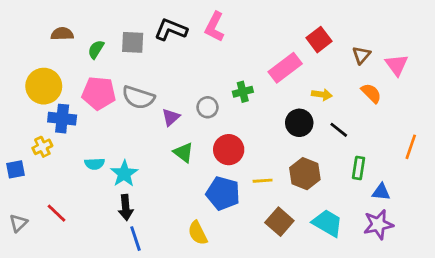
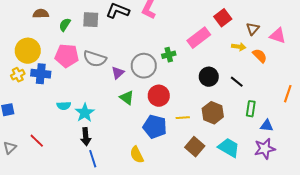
pink triangle: (397, 65) -> (278, 36), turned -36
yellow arrow: (322, 95) -> (239, 47), moved
gray circle: (207, 107) -> (144, 66), size x1.6
yellow cross: (42, 147) -> (18, 75), moved

